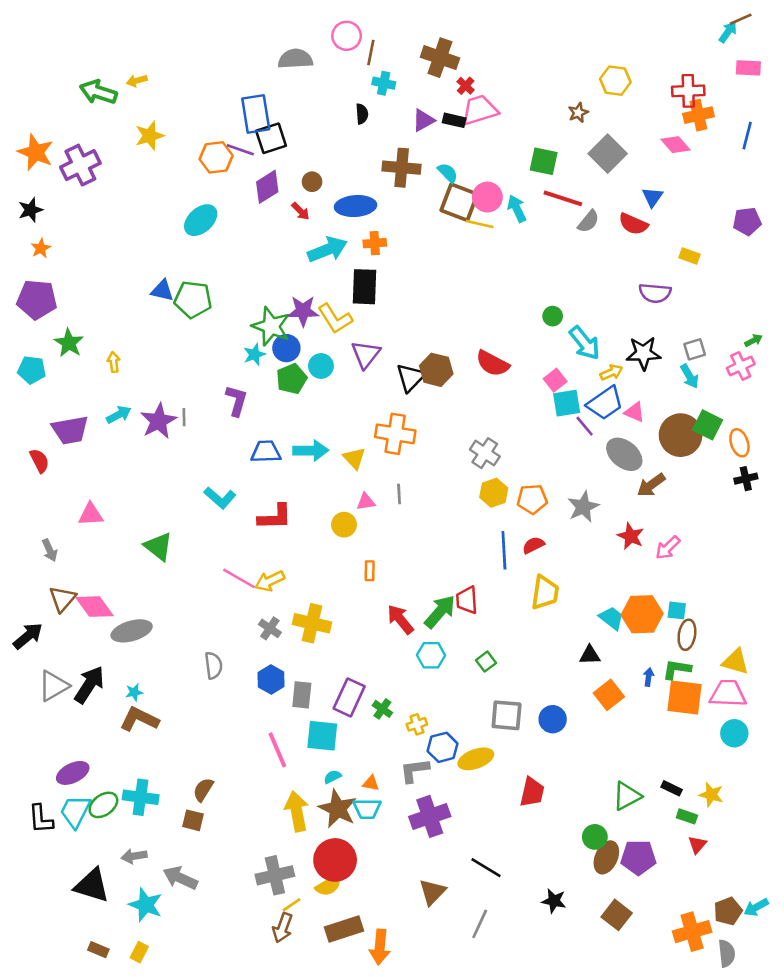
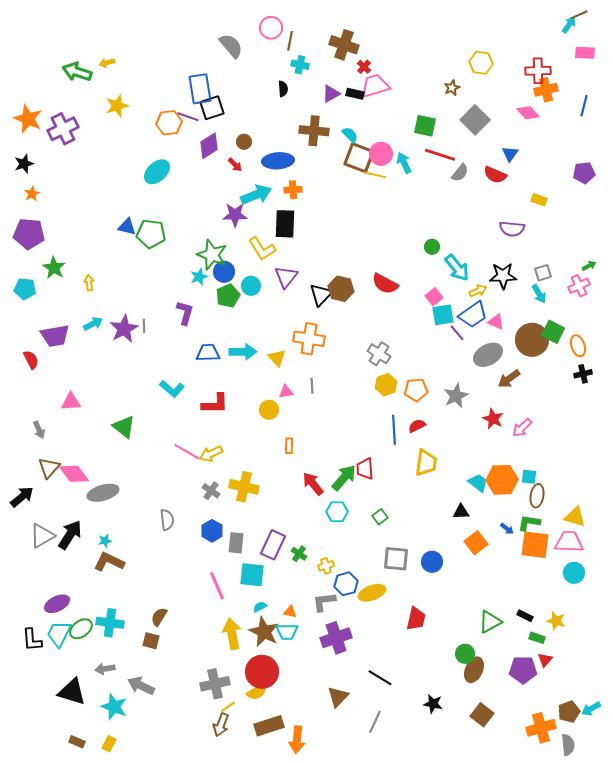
gray semicircle: (295, 59) -> (231, 46), turned 52
purple star: (303, 311) -> (235, 215), moved
gray ellipse: (624, 454) -> (488, 355), turned -68
blue arrow: (649, 677) -> (507, 529), turned 120
purple pentagon: (638, 857) -> (523, 670), moved

